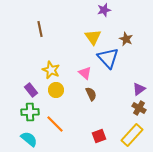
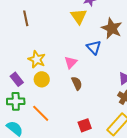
yellow triangle: (93, 37) -> (79, 16), moved
brown star: (126, 39) -> (112, 28), size x1.5
blue triangle: (108, 58) -> (94, 47), size x0.7
pink triangle: (85, 73) -> (71, 62), turned 32

